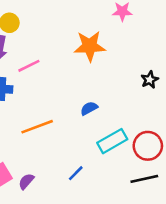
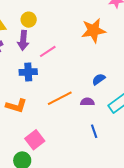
blue line: (76, 173) -> (94, 131), turned -56
purple semicircle: (26, 181) -> (87, 102), moved, turned 56

